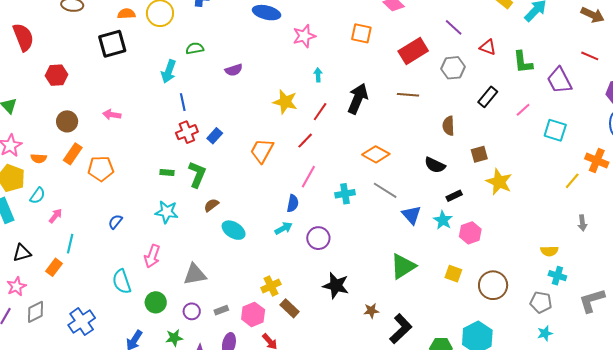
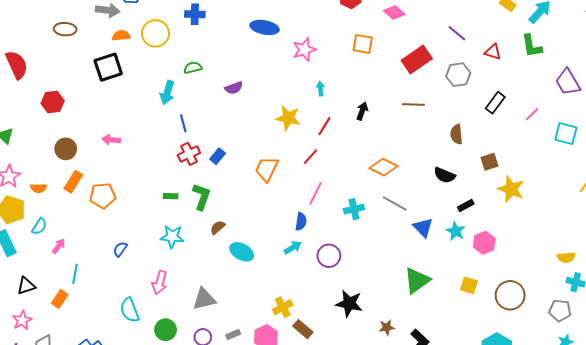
green L-shape: (523, 62) -> (532, 46), moved
black arrow: (358, 99) -> (362, 111), size x0.6

